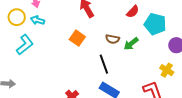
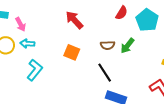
cyan pentagon: (155, 24) -> (147, 20), turned 30
cyan L-shape: (25, 45) -> (35, 70), moved

